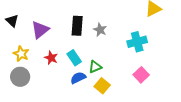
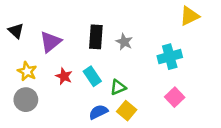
blue semicircle: (78, 78) -> (98, 112), moved

